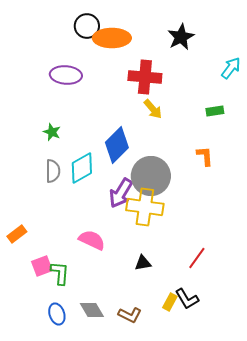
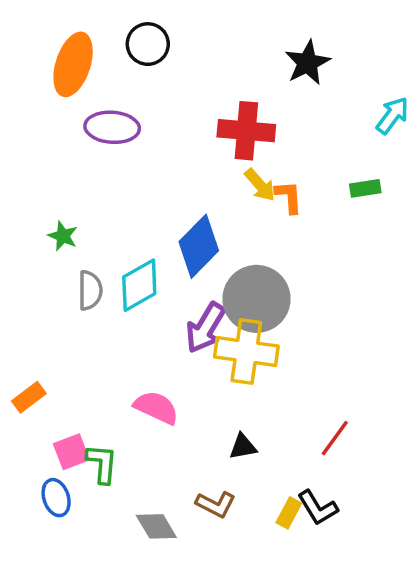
orange ellipse: (112, 38) -> (73, 64), moved, turned -72
green star: (52, 132) -> (63, 236), moved
orange L-shape: (205, 156) -> (289, 197), moved
blue ellipse: (57, 314) -> (56, 498), moved
brown L-shape: (130, 315) -> (216, 504), moved

